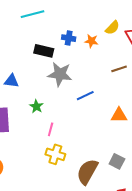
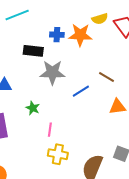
yellow semicircle: (112, 28) -> (100, 19), turned 35
orange star: (91, 41) -> (80, 35), size x1.6
brown line: (119, 69) -> (107, 77), moved, turned 56

